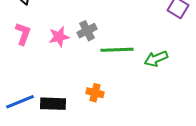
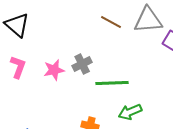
green arrow: (156, 59) -> (130, 112), moved

